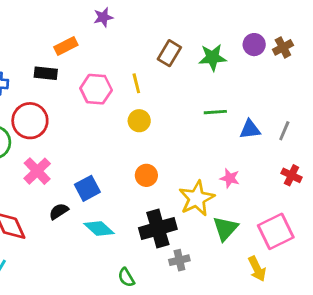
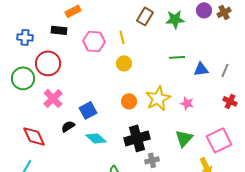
yellow star: (197, 198) -> (158, 98), moved

